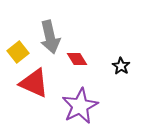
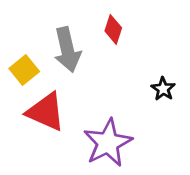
red diamond: (77, 59) -> (113, 29), moved, turned 50

